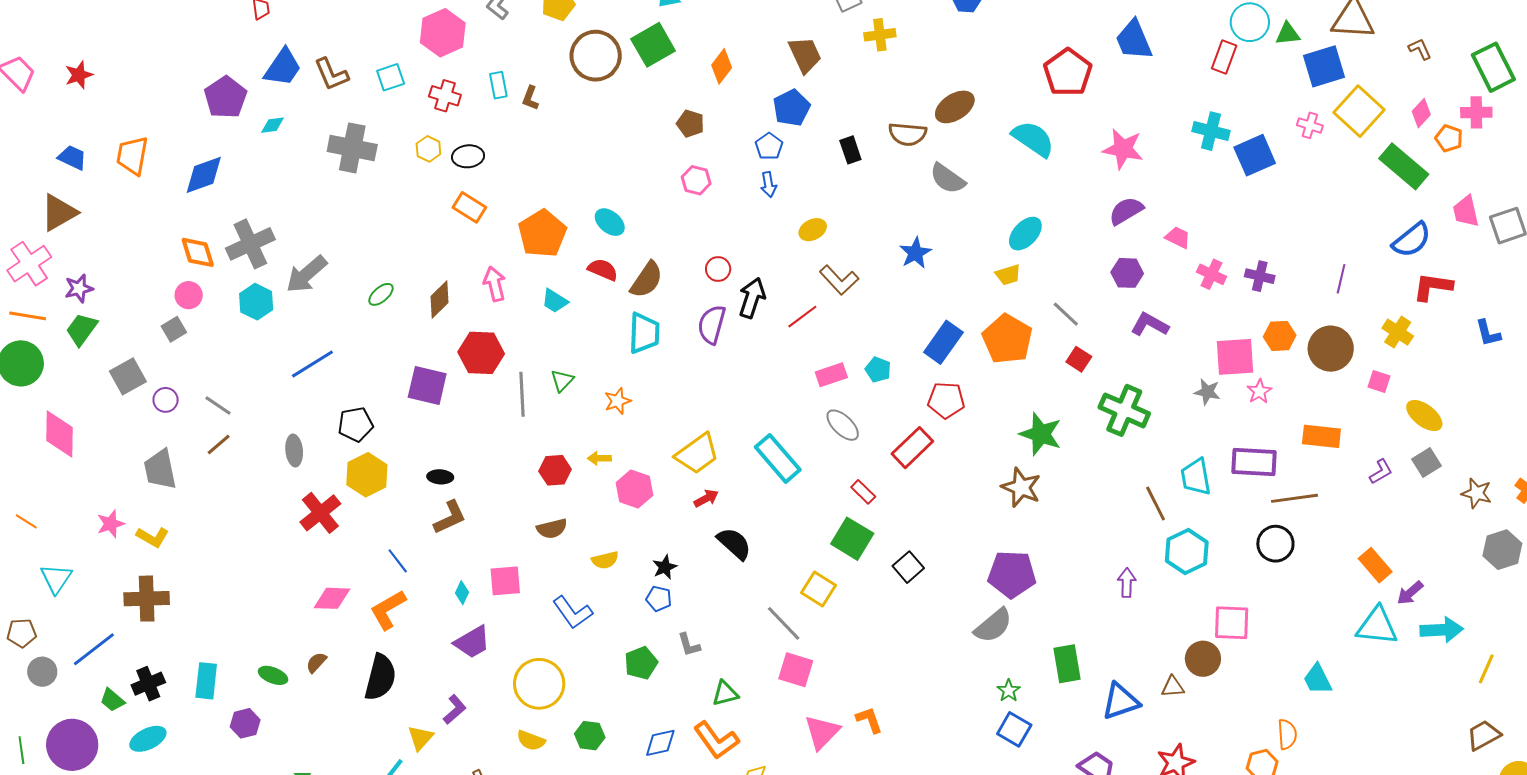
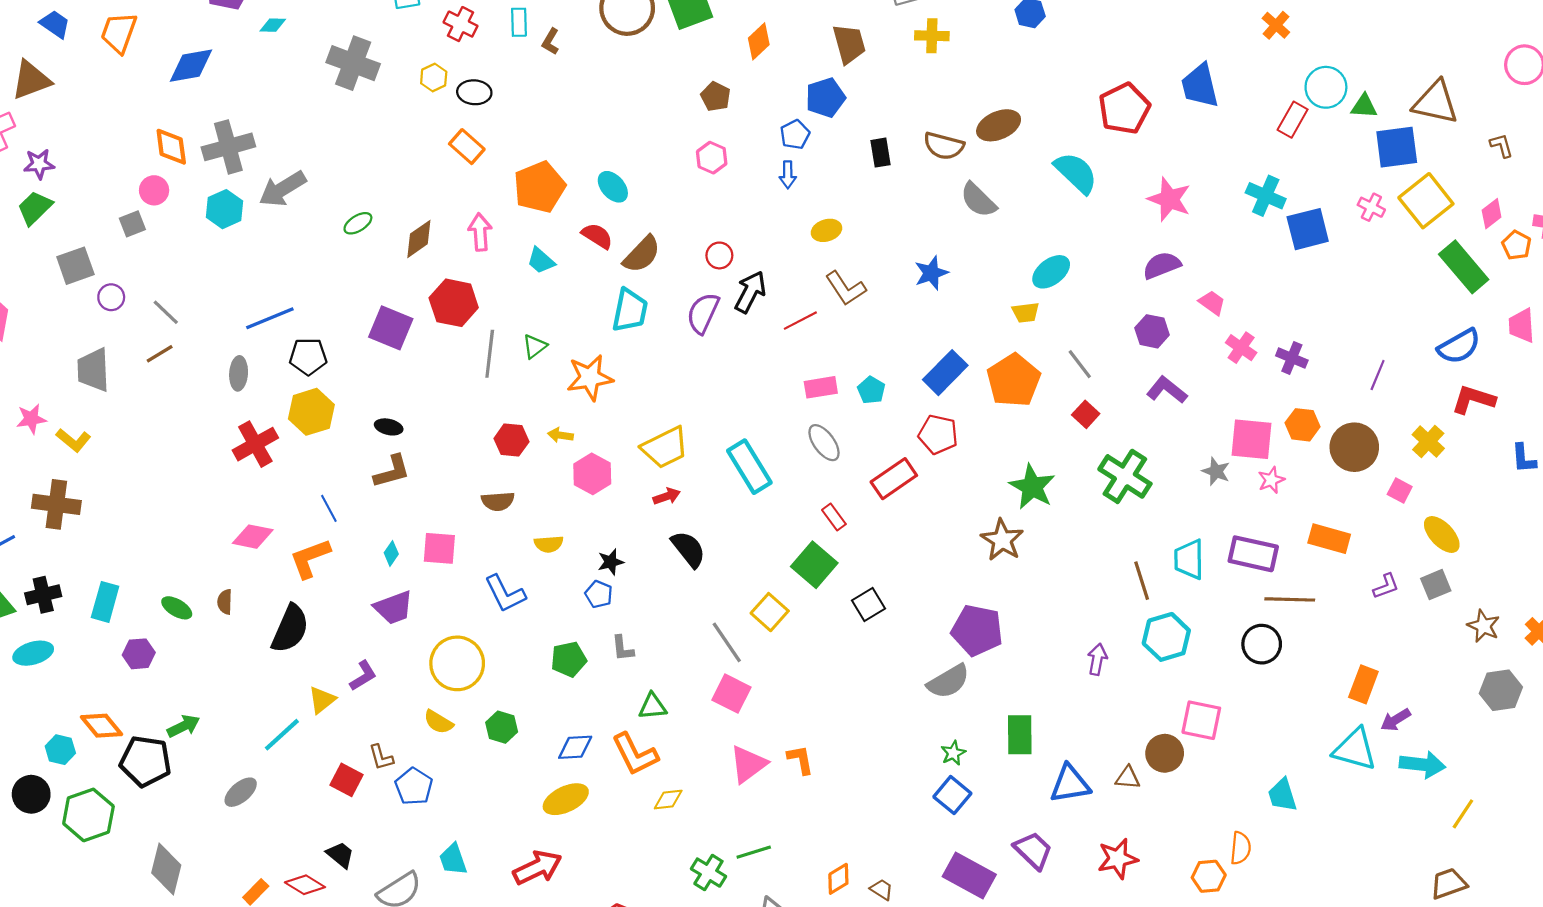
blue line: (312, 364) -> (270, 318), moved
orange star: (618, 401) -> (590, 378), size x1.6
orange rectangle: (1375, 565) -> (1363, 684), turned 52
brown semicircle: (316, 662) -> (225, 602), turned -50

